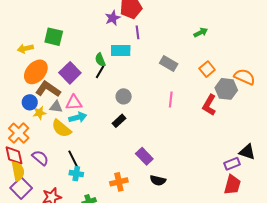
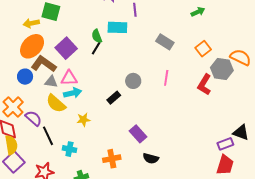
yellow arrow: (25, 49) -> (31, 23), moved
gray circle: (124, 96) -> (133, 81), moved
yellow star: (39, 113) -> (83, 120), moved
purple semicircle: (40, 158) -> (33, 118), moved
black line: (73, 160) -> (48, 136), moved

